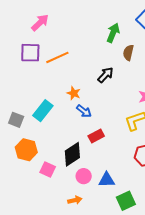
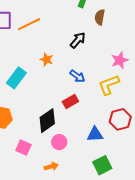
blue arrow: (84, 111) -> (77, 76), moved
pink square: (48, 170) -> (23, 148), moved
blue triangle: (107, 180) -> (95, 134), moved

